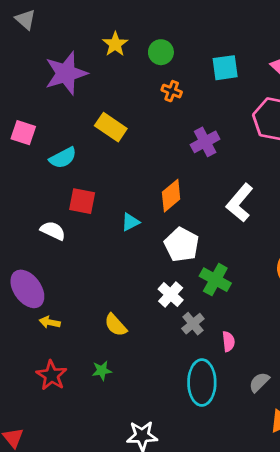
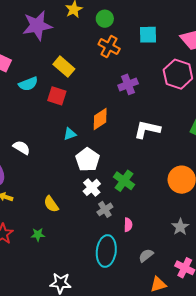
orange cross: (172, 91) -> (109, 47), size x1.5
red square: (82, 201) -> (57, 96), moved
white L-shape: (240, 203) -> (147, 129), turned 56
white semicircle: (53, 231) -> (22, 148), moved
white pentagon: (182, 245) -> (87, 160), moved

